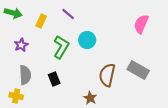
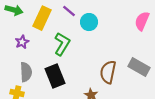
yellow rectangle: (41, 21) -> (42, 18), size x1.6
cyan circle: (87, 40) -> (89, 22), moved
black rectangle: (54, 79) -> (55, 76), size x1.6

